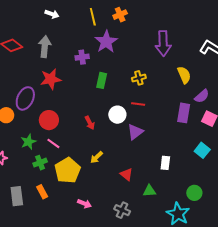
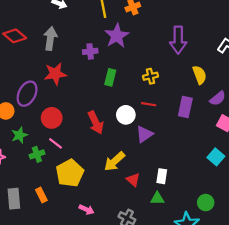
purple rectangle: (184, 113) -> (185, 107), moved
red arrow: (90, 123) -> (96, 123), size x1.5
green star: (28, 142) -> (19, 135), moved
yellow arrow: (97, 157) -> (114, 161), moved, size x1.5
green cross: (40, 163) -> (37, 154), moved
white rectangle: (165, 163) -> (162, 176), moved

